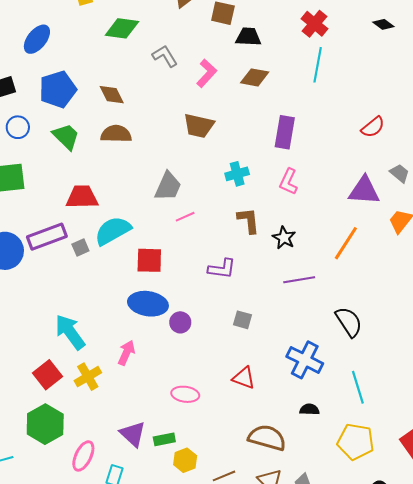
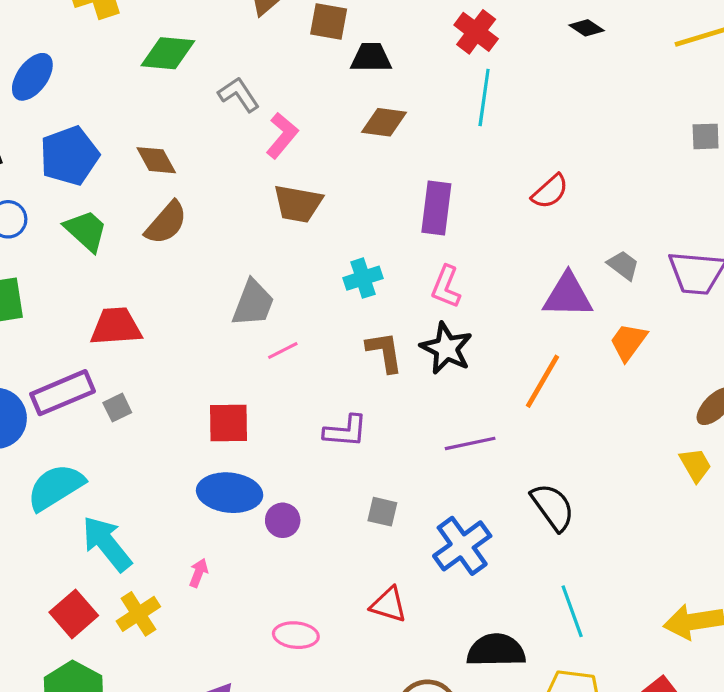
pink L-shape: (207, 73) -> (282, 135), moved
red semicircle: (373, 127) -> (550, 191), moved
brown semicircle: (116, 134) -> (166, 223), turned 132
cyan semicircle: (113, 231) -> (56, 487), moved
black star: (284, 238) -> (446, 348), moved, size x1.4
pink arrow: (126, 353) -> (199, 573), size x0.7
blue cross: (305, 360) -> (462, 546), moved, turned 30
black semicircle: (309, 409) -> (496, 650), size x1.8

